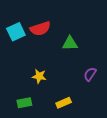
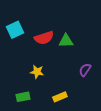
red semicircle: (40, 29) -> (44, 38), moved

